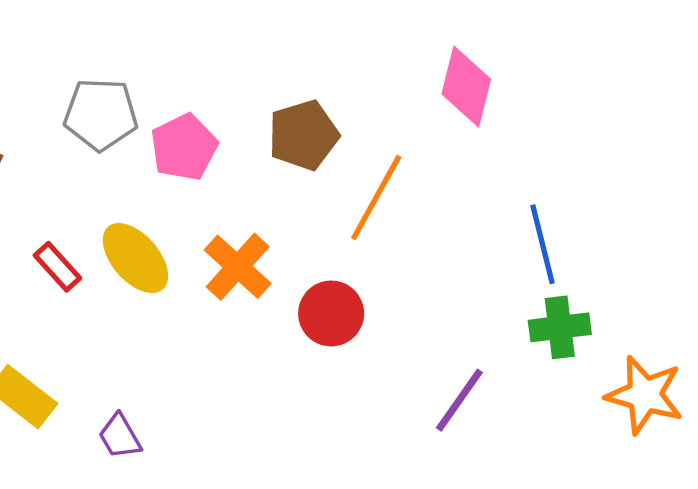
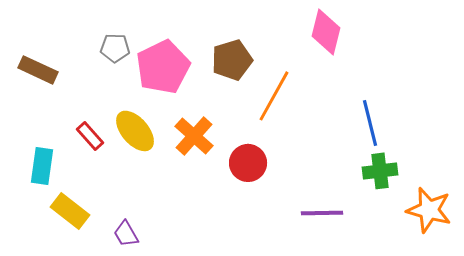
gray pentagon: (101, 114) -> (115, 48), size x0.7
pink pentagon: (184, 147) -> (163, 67), size x1.4
purple line: (459, 400) -> (322, 213), turned 54

